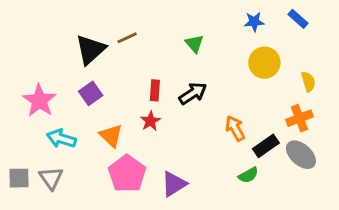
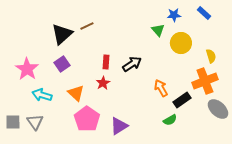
green triangle: (194, 44) -> (158, 30), moved
orange cross: (299, 118) -> (205, 81), size x1.4
gray ellipse: (301, 155) -> (218, 109), moved

